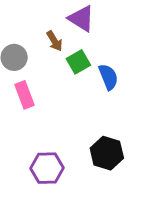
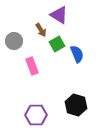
pink rectangle: (25, 95) -> (32, 66), moved

